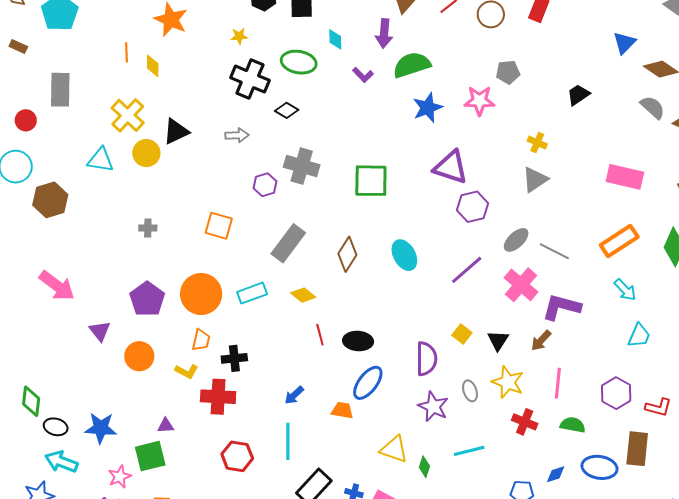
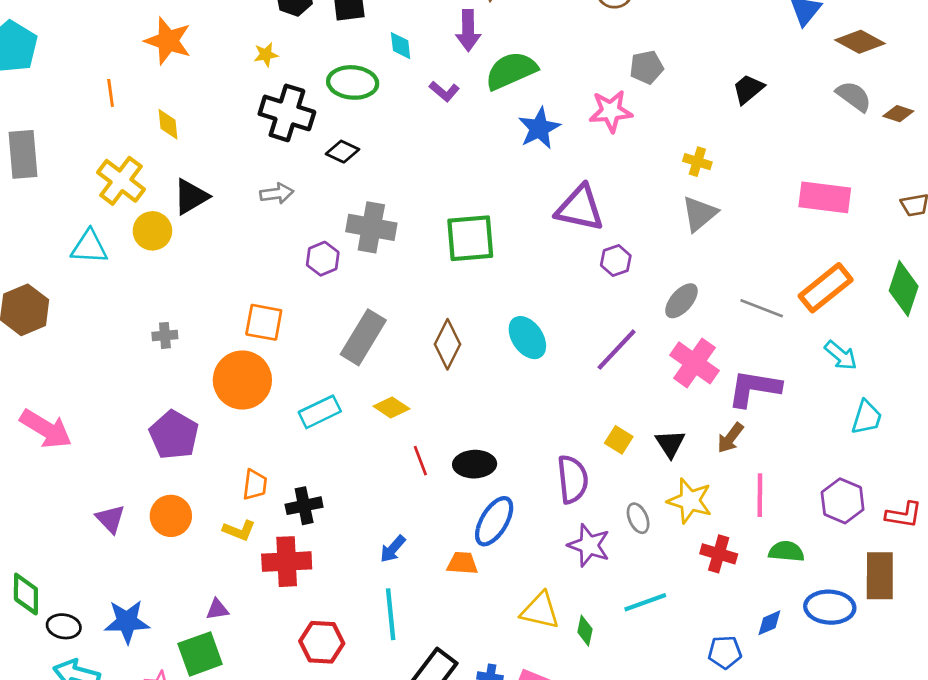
yellow diamond: (153, 66) -> (168, 124), moved
purple hexagon: (472, 207) -> (616, 261), size x0.7
gray line: (554, 251) -> (762, 308), moved
orange circle: (201, 294) -> (242, 380), moved
purple triangle: (100, 331) -> (110, 519), moved

